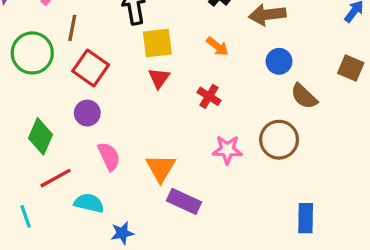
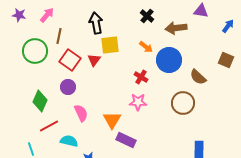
blue circle: (279, 61) -> (169, 60), moved, size x1.6
red triangle: (159, 78) -> (94, 60), moved
pink star: (227, 150) -> (138, 102), moved

